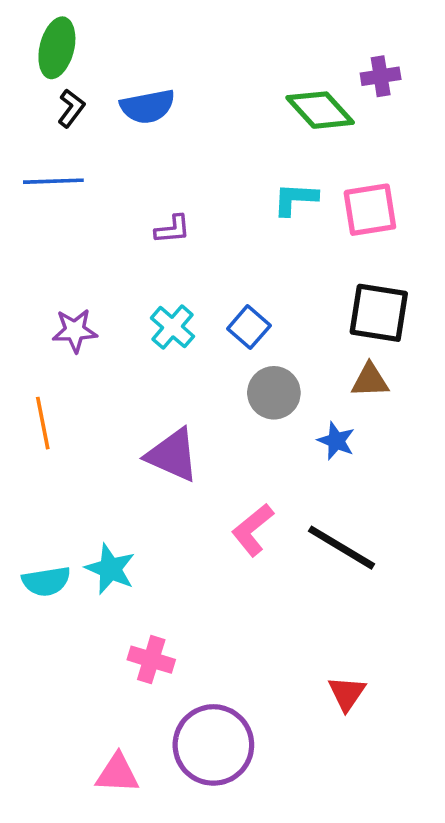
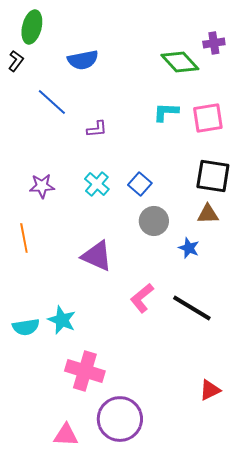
black L-shape: (71, 108) -> (16, 61), moved
blue line: (53, 181) -> (52, 102), moved, turned 44
pink cross: (151, 660) -> (85, 371), size x1.5
red triangle: (347, 693) -> (210, 390), moved, turned 30

